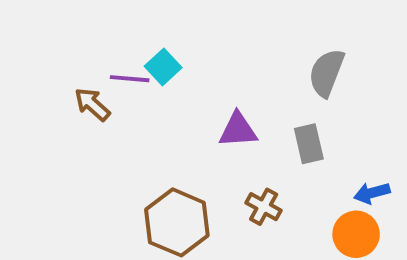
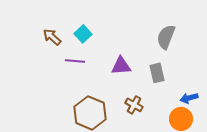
purple line: (130, 79) -> (75, 61), moved
brown arrow: (92, 104) -> (52, 37), moved

